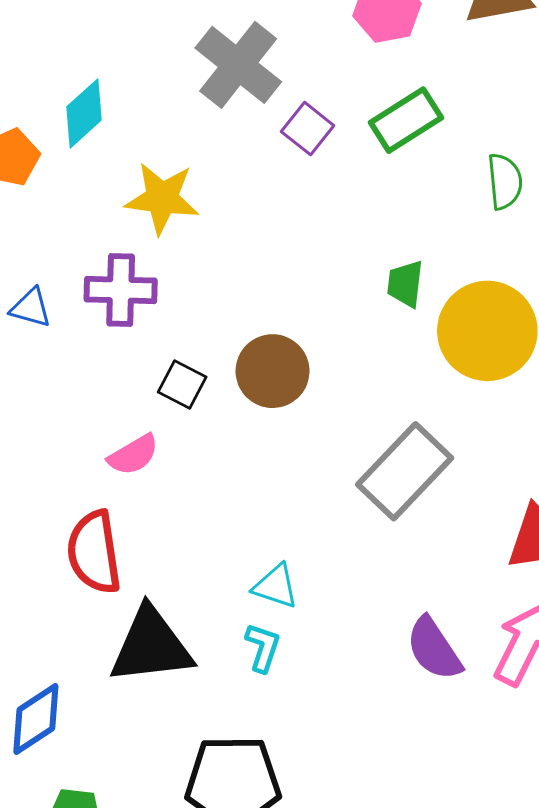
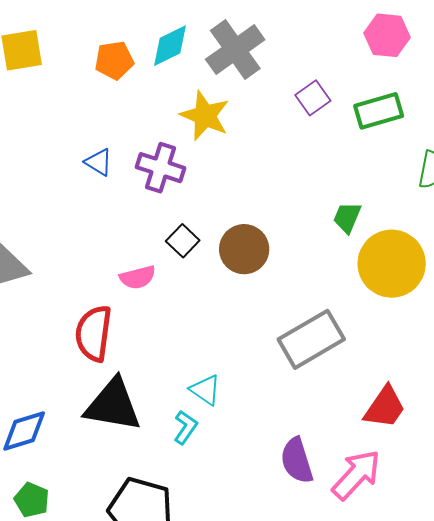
gray cross: (238, 65) -> (235, 49), moved

